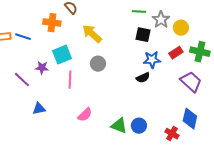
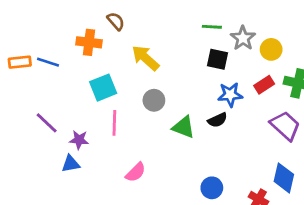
purple star: (42, 68) -> (79, 140), moved
green triangle: (119, 126) -> (184, 127), moved

